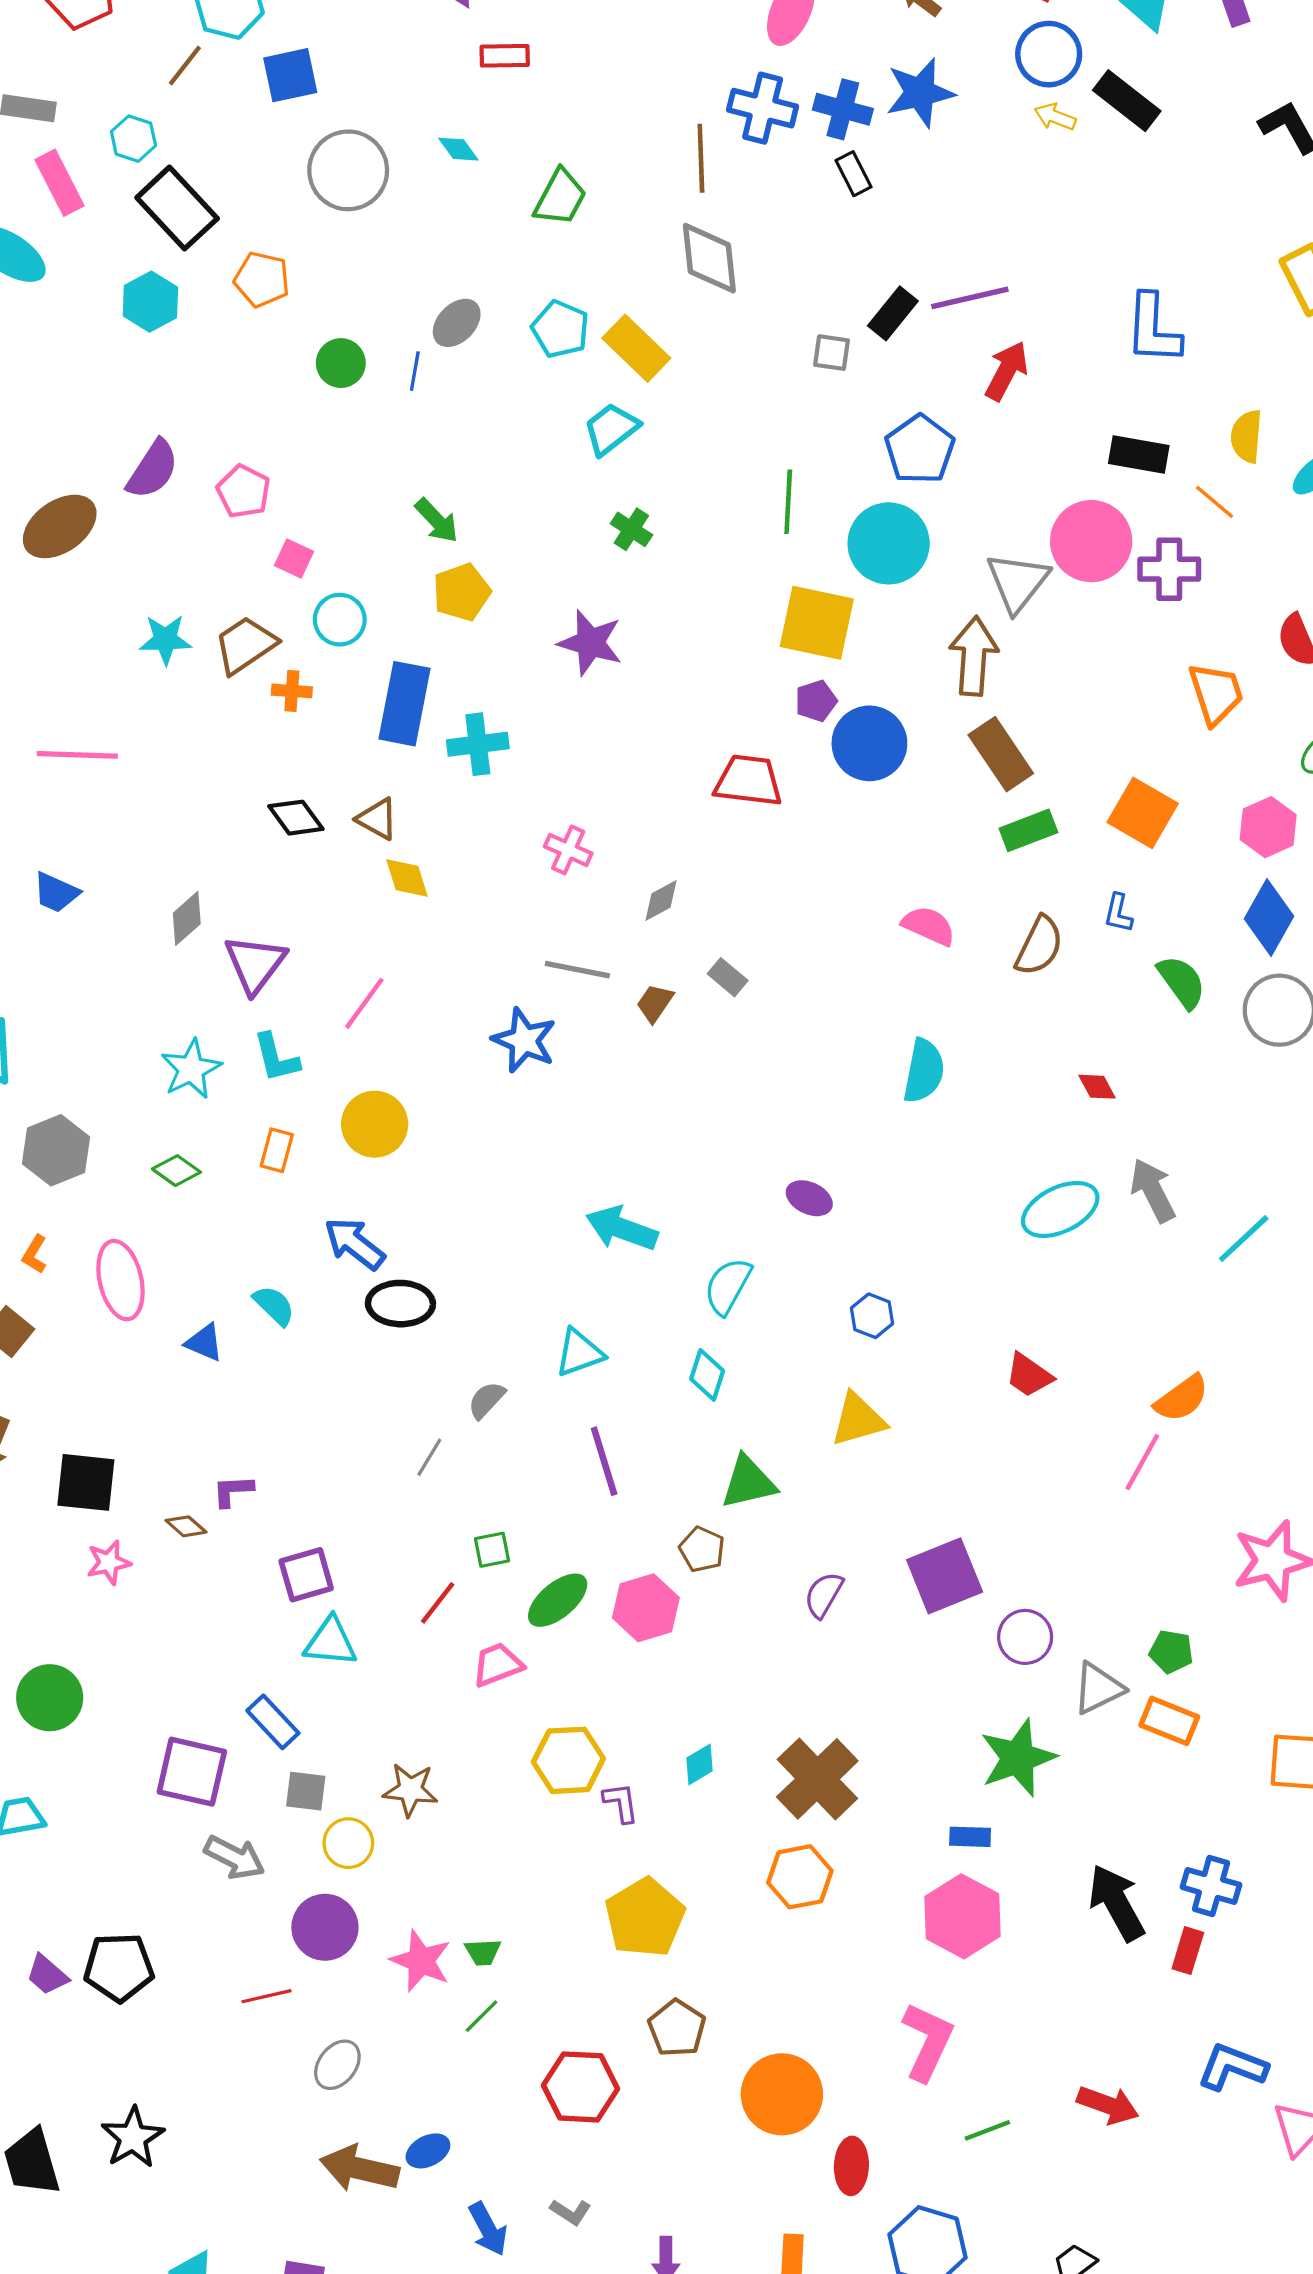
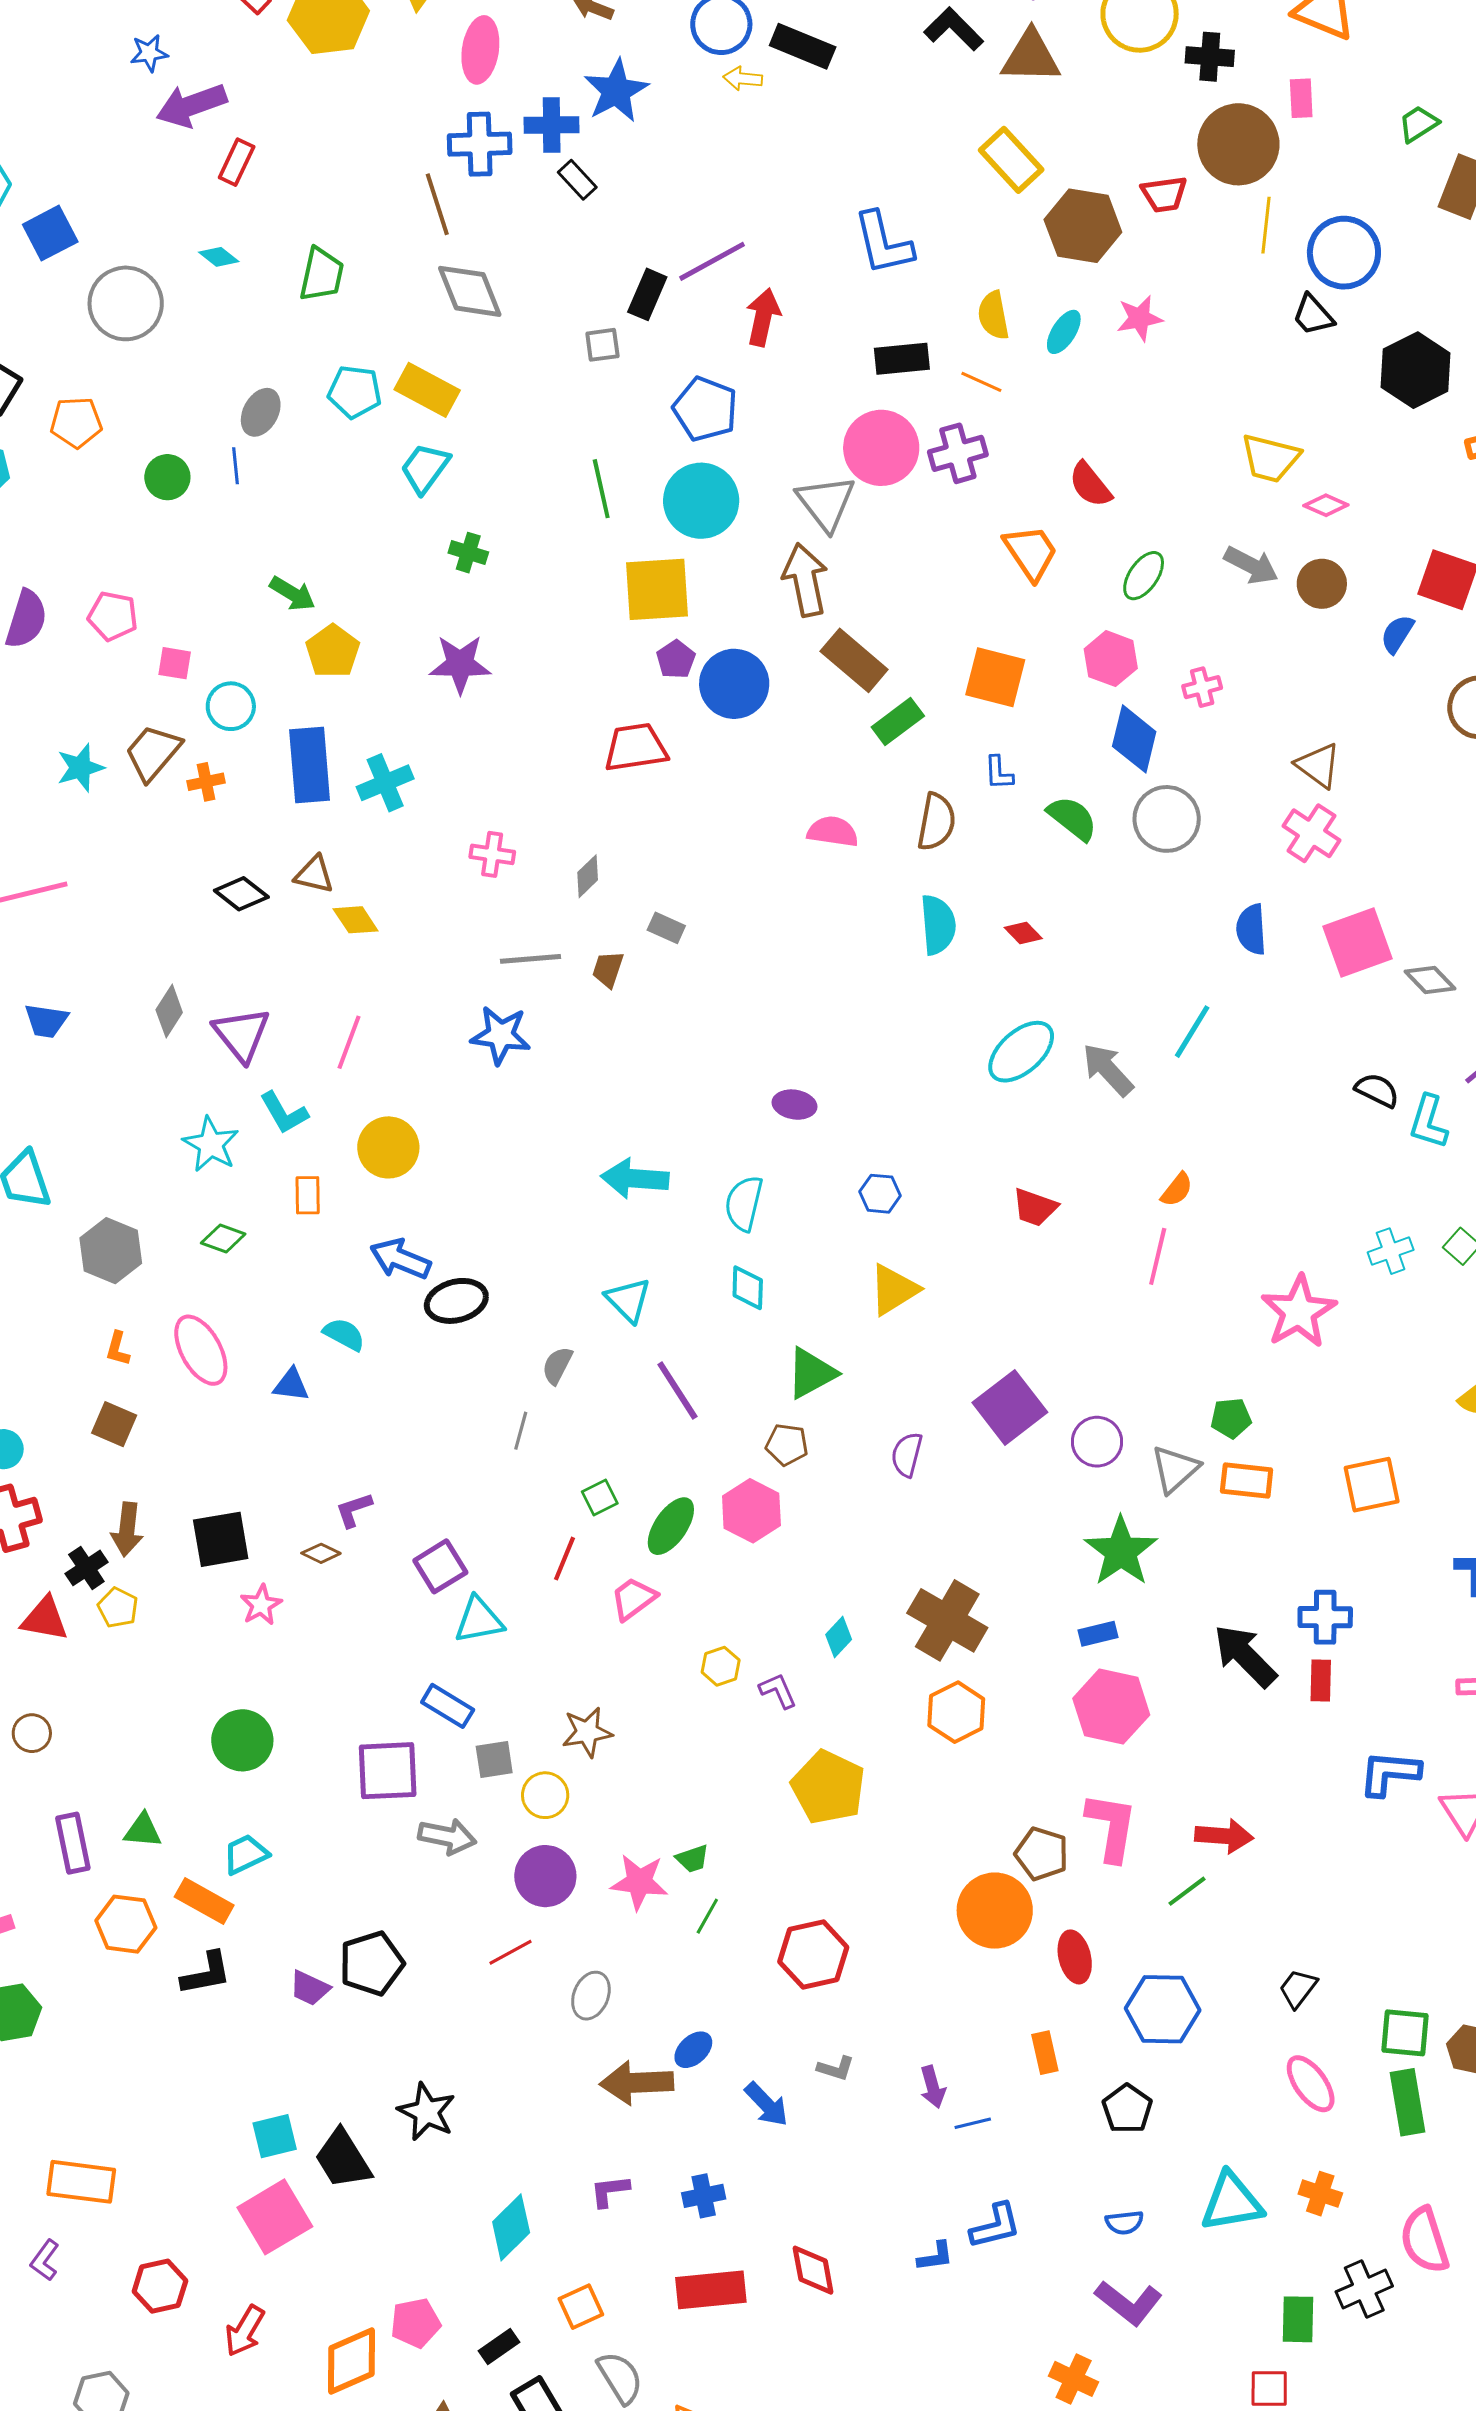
red rectangle: (505, 56) -> (237, 162), turned -48
cyan semicircle: (924, 1071) -> (938, 925), moved
gray arrow: (1153, 1190) -> (1108, 1070), moved
cyan triangle: (579, 1353) -> (628, 1300), turned -39
orange semicircle: (1182, 1398) -> (1177, 1190), size x0.7
yellow hexagon: (568, 1760) -> (721, 1666), size x0.6
brown pentagon: (677, 2028) -> (1042, 1854), moved
red arrow: (1108, 2105) -> (1224, 1836), moved

